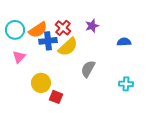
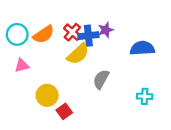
blue cross: (48, 41) -> (88, 36), moved
blue semicircle: (124, 42) -> (142, 48), size x1.5
pink triangle: (19, 57) -> (22, 65), turned 32
red square: (56, 97) -> (64, 111), turned 32

